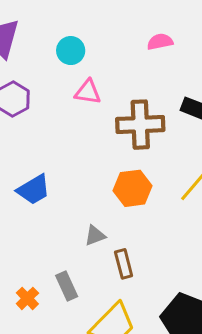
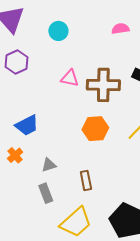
pink triangle: (88, 92) -> (70, 78), moved
gray triangle: (95, 236) -> (49, 165), moved
orange cross: (27, 298) -> (15, 155), moved

